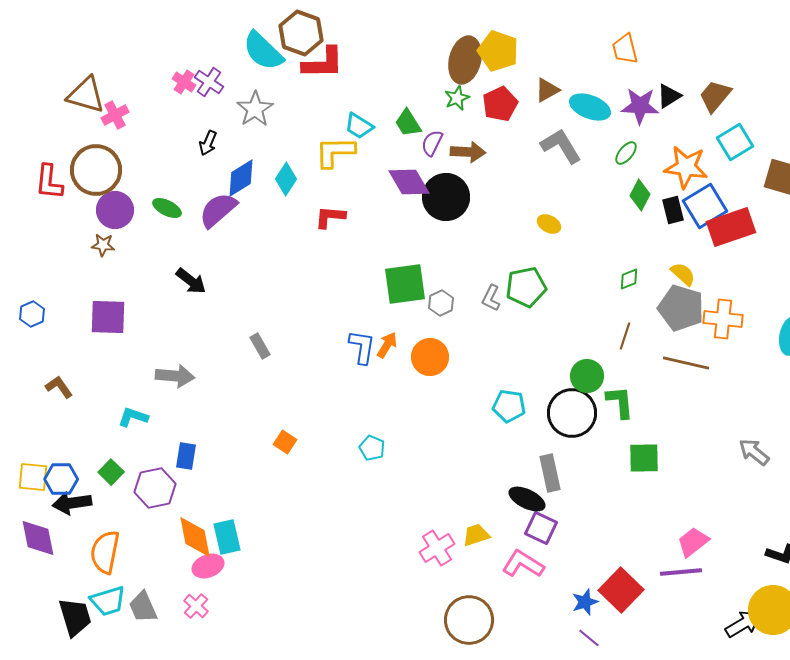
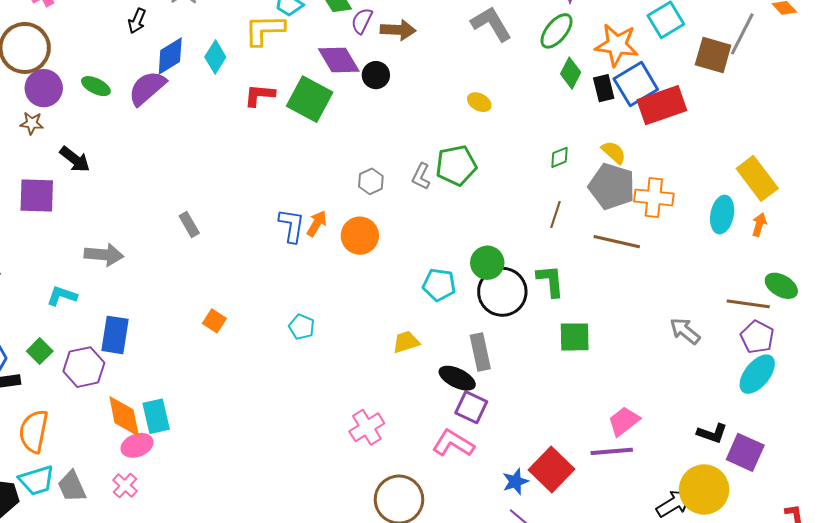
green ellipse: (626, 153) -> (557, 31), size x1.5
black circle: (446, 197) -> (376, 75), size x0.6
black arrow: (191, 281) -> (75, 159), moved
green square: (405, 284) -> (310, 99), moved, turned 36
green circle: (587, 376) -> (487, 263), moved
blue rectangle: (186, 456) -> (115, 335), size x1.4
yellow trapezoid: (476, 535) -> (406, 342), moved

